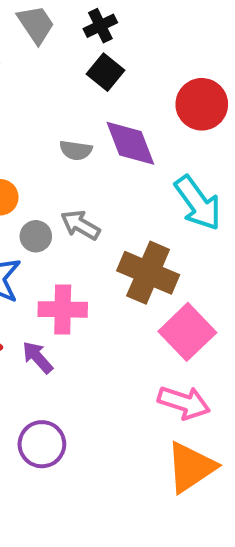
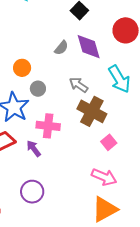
gray semicircle: (76, 150) -> (61, 48), turned -63
gray arrow: (80, 225) -> (79, 85), moved
pink square: (187, 332) -> (109, 142), size x0.6

